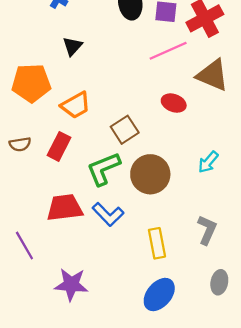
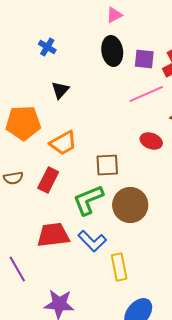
brown square: (125, 130) -> (107, 165), turned 30
yellow rectangle: (157, 243) -> (119, 267), moved

